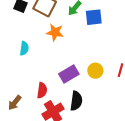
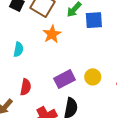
orange star: (55, 32) -> (52, 34), turned 30
red semicircle: (42, 90) -> (26, 87), moved

